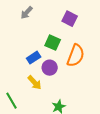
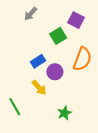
green square: (53, 43) -> (58, 36), moved, turned 35

